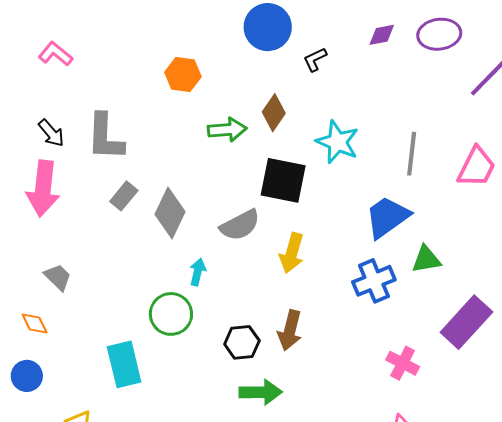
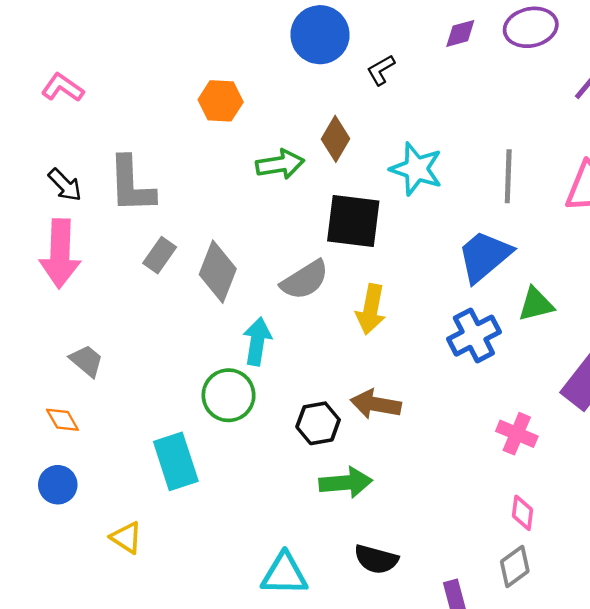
cyan arrow: (198, 272) -> (257, 341), size x1.4
brown arrow: (290, 330) -> (376, 404), turned 90

